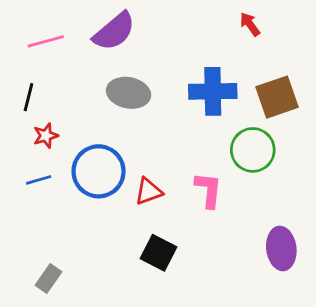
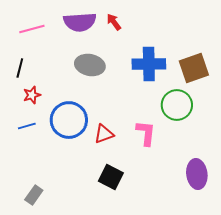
red arrow: (250, 24) -> (114, 22), moved
purple semicircle: (114, 31) -> (80, 22), turned 36

